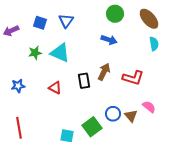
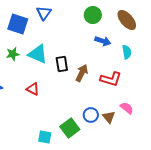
blue triangle: (66, 21) -> (44, 13), moved
blue square: (40, 23) -> (18, 24), size x1.5
blue arrow: (109, 40) -> (103, 41), moved
cyan semicircle: (154, 44) -> (127, 52), moved
black rectangle: (84, 81) -> (62, 64), moved

